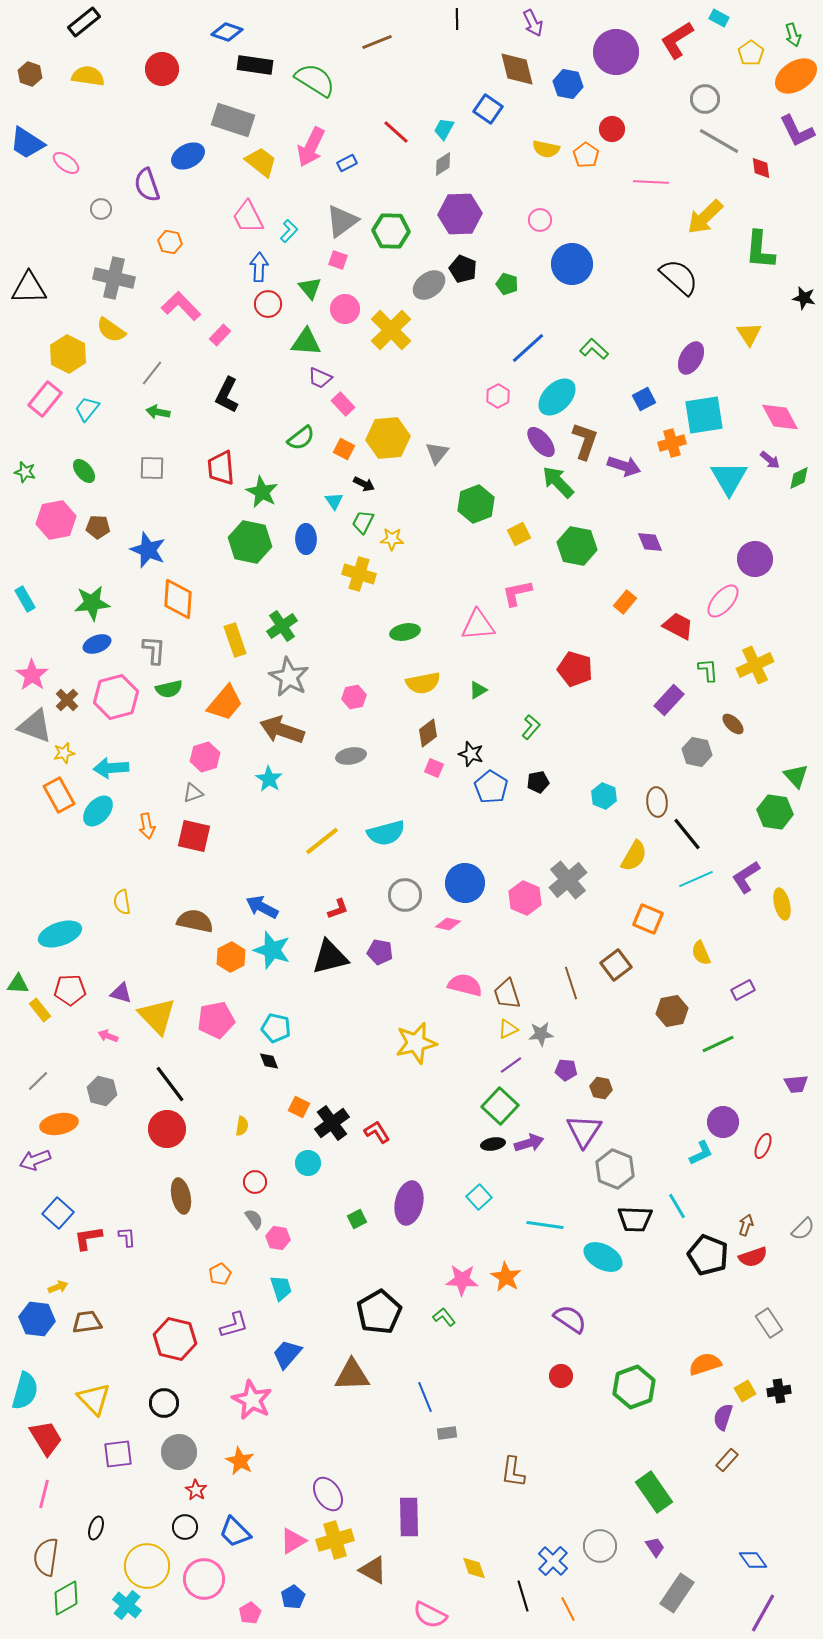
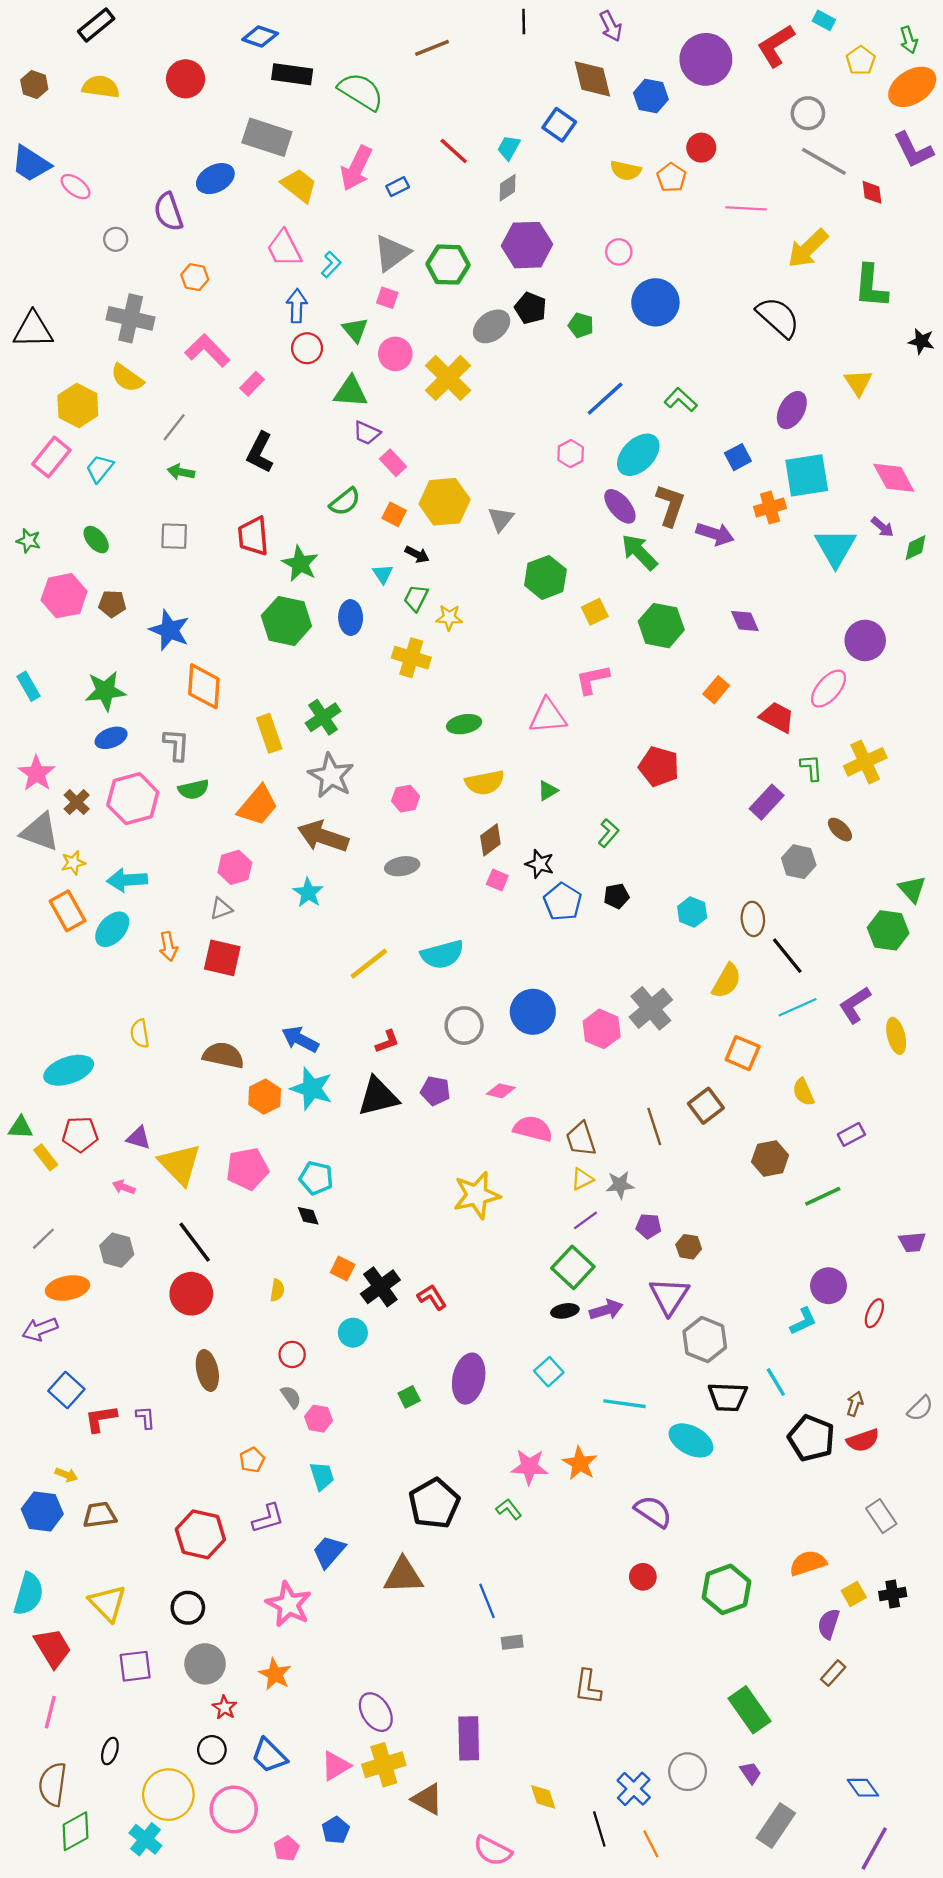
pink diamond: (448, 924) -> (501, 1091), moved
yellow arrow: (58, 1287) -> (66, 1475), turned 42

